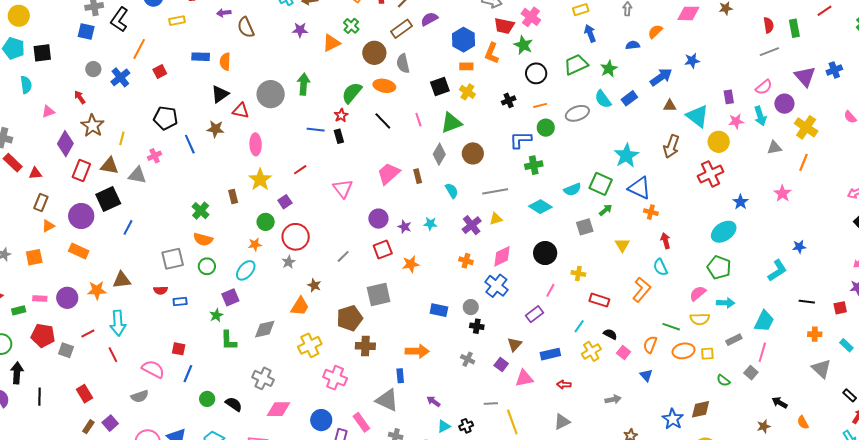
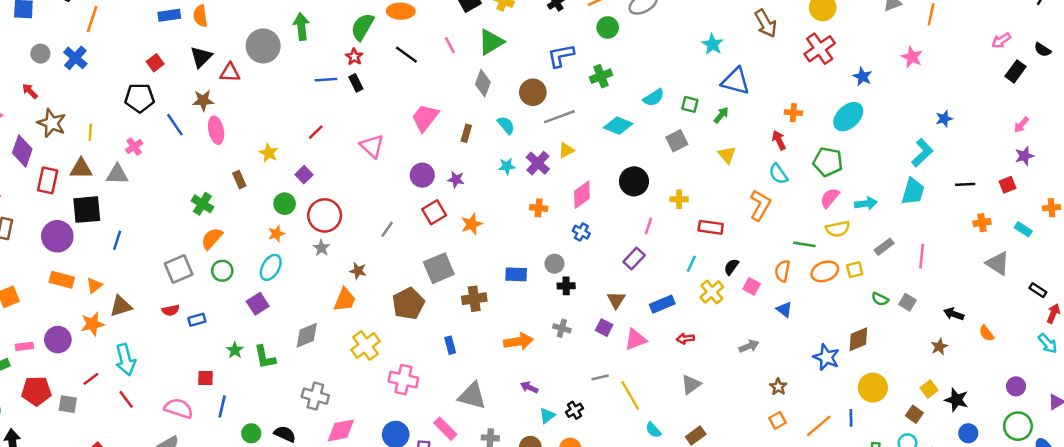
red square: (160, 71) -> (155, 63), moved
blue L-shape: (521, 140) -> (561, 56), moved
pink ellipse: (256, 144) -> (216, 130), moved
brown arrow: (671, 146) -> (766, 23), turned -40
brown circle: (473, 153) -> (533, 92), moved
cyan star: (626, 156) -> (713, 44), size x0.7
brown rectangle: (418, 176) -> (466, 133), moved, turned 40
yellow star: (260, 180) -> (269, 153), size x0.7
green square: (601, 184) -> (690, 104), moved, size x0.6
black square: (108, 199) -> (87, 210), turned 30
green arrow: (606, 210) -> (721, 115), moved
orange cross: (651, 212) -> (793, 113), moved
cyan star: (430, 224) -> (507, 166), moved
orange triangle: (48, 226) -> (94, 285), moved
orange semicircle: (203, 239) -> (212, 239), turned 126
green pentagon: (719, 267) -> (828, 162), moved
blue cross: (496, 286) -> (581, 232), size x0.6
green star: (216, 315) -> (235, 350), moved
cyan trapezoid: (764, 321) -> (913, 191), moved
black semicircle: (610, 334) -> (731, 267), turned -72
brown cross: (365, 346) -> (474, 299), moved
orange arrow: (417, 351) -> (519, 341), moved
gray square: (751, 373) -> (907, 302), moved
blue rectangle: (400, 376) -> (450, 345), moved

